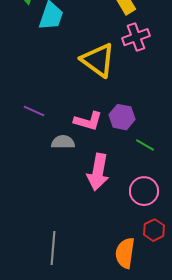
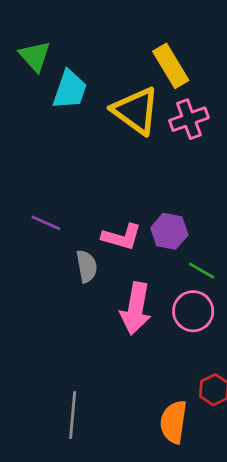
yellow triangle: (98, 60) -> (136, 111), moved
gray semicircle: (63, 142) -> (87, 266), turned 80
pink circle: (144, 191) -> (193, 311), moved

